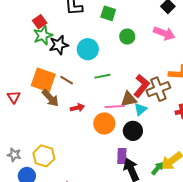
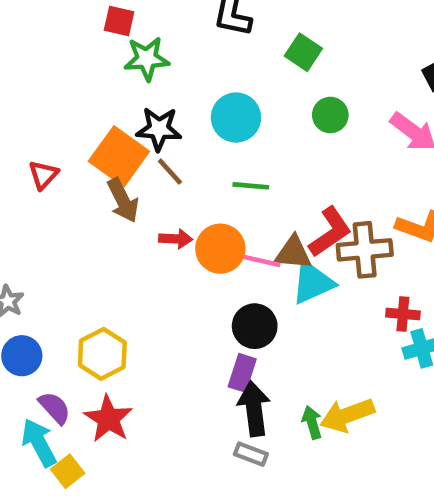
red square: (40, 22) -> (119, 21), moved, turned 32
black star: (59, 45) -> (159, 129), moved
cyan triangle: (140, 109) -> (313, 283), size x1.5
orange circle: (104, 123) -> (220, 249), moved
black circle: (133, 131) -> (255, 326), moved
yellow hexagon: (44, 156) -> (102, 354), moved
green arrow: (157, 168) -> (312, 422), turned -72

